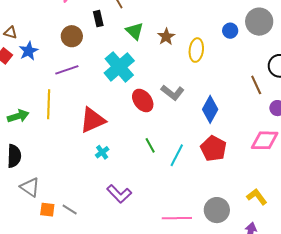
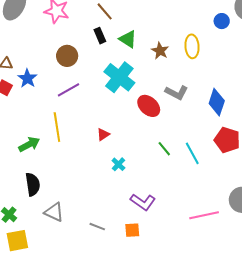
black rectangle: (98, 19) -> (100, 36), moved
brown star: (166, 37) -> (160, 51), moved
red triangle: (93, 120) -> (103, 134), size x0.5
cyan line: (177, 155) -> (192, 153), turned -45
orange square: (47, 210) -> (132, 230), moved

